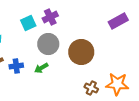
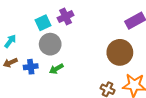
gray circle: (48, 44) -> (50, 44), moved
brown circle: (81, 52) -> (120, 52), moved

